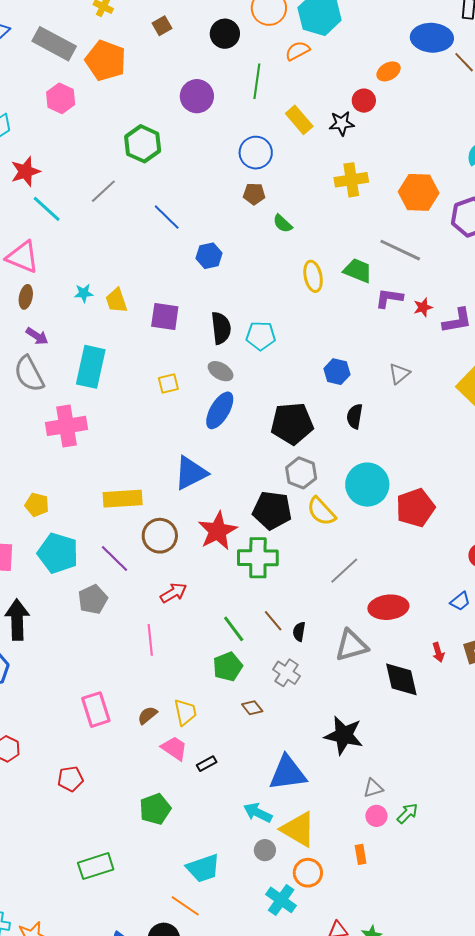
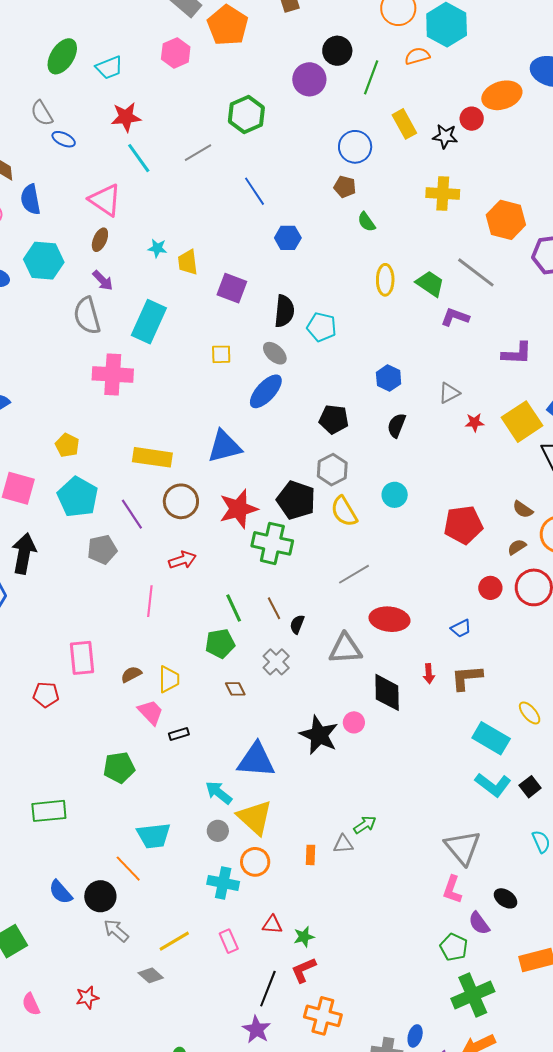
black circle: (225, 34) -> (337, 51), moved
orange ellipse: (389, 71) -> (502, 95), size x1.6
red star: (423, 307) -> (475, 422), moved
black pentagon: (292, 423) -> (334, 419), size x0.7
cyan circle: (367, 485) -> (395, 495), size x0.6
red pentagon: (415, 508) -> (463, 525), moved
red pentagon: (70, 779) -> (46, 695), moved
gray triangle: (373, 788) -> (343, 844), moved
pink circle: (376, 816) -> (354, 722), moved
cyan cross: (281, 900) -> (223, 883), turned -36

